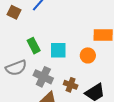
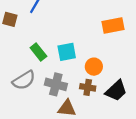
orange circle: (88, 55) -> (94, 67), moved

